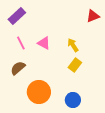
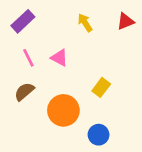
yellow arrow: (73, 45) -> (85, 23), moved
orange circle: (39, 92) -> (63, 110), moved

